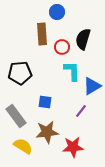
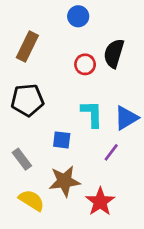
brown rectangle: (42, 34) -> (27, 47), moved, turned 30
cyan L-shape: (72, 71) -> (92, 114), moved
gray rectangle: (16, 116) -> (22, 159), size x0.7
red star: (73, 147) -> (100, 202), turned -30

